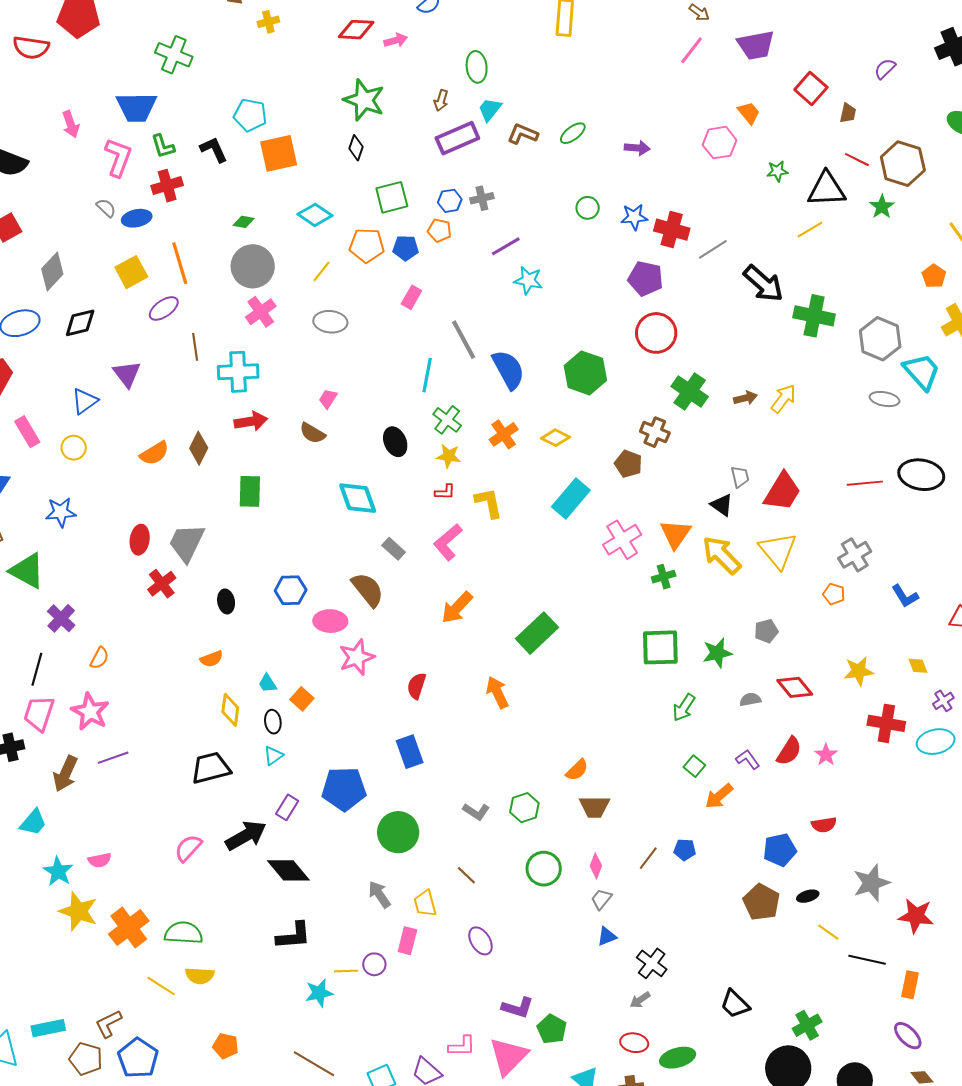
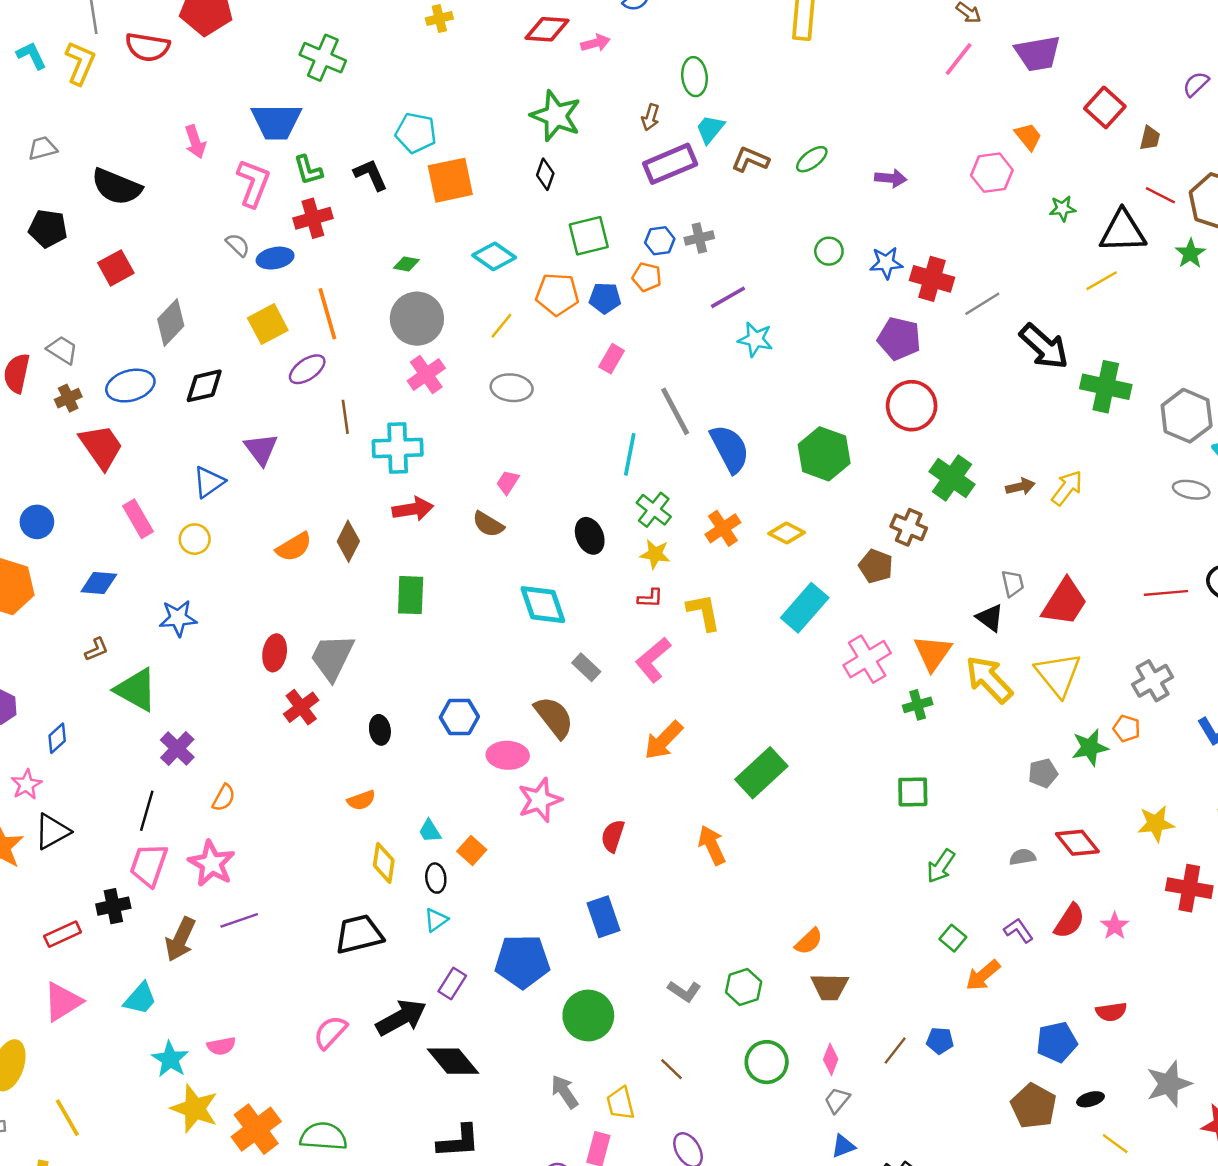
green square: (660, 647) -> (913, 792), size x0.7
green star: (717, 653) -> (1090, 747), moved

